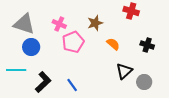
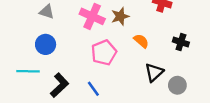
gray triangle: (24, 24) -> (47, 12), moved, size x0.6
pink cross: (59, 24) -> (92, 16), moved, size x1.5
pink pentagon: (73, 42) -> (104, 53), moved

